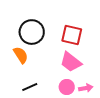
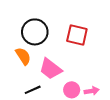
pink trapezoid: (71, 62) -> (51, 69), moved

